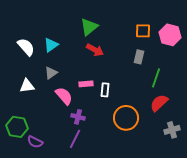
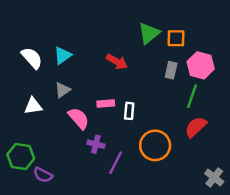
green triangle: (89, 27) -> (149, 33), moved
pink hexagon: (170, 35) -> (201, 65), moved
gray cross: (172, 130) -> (214, 177), moved, turned -35
purple line: (75, 139) -> (116, 163), moved

